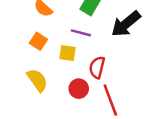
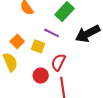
orange square: (38, 41) -> (17, 41), moved

